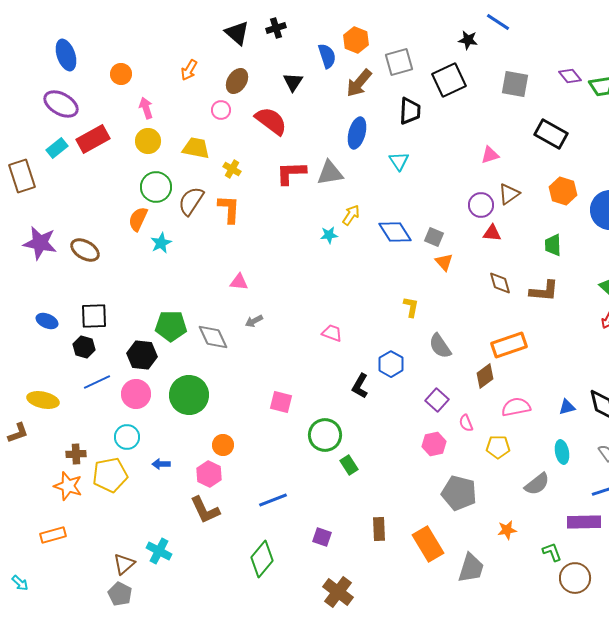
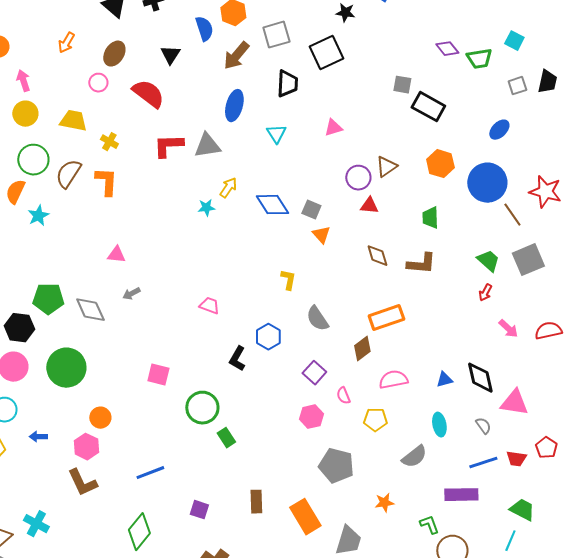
gray square: (515, 84) -> (402, 85), moved, size x0.7
pink triangle: (490, 155) -> (333, 128), moved

